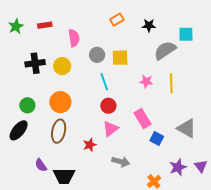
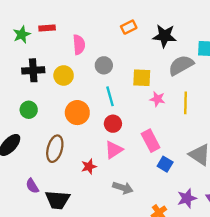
black star: (149, 25) -> (165, 36), size x1.5
green star: (16, 26) -> (22, 35), moved
yellow square: (120, 58) -> (142, 78), moved
orange circle: (60, 102) -> (77, 113), moved
green circle: (27, 105) -> (29, 110), moved

